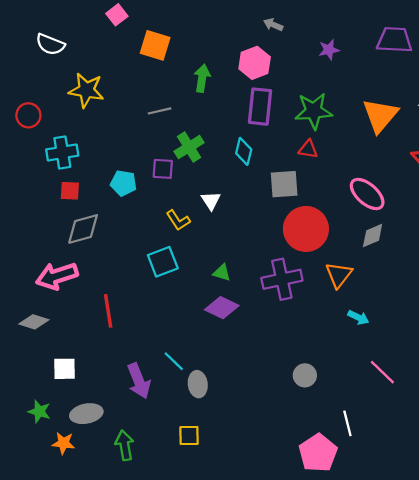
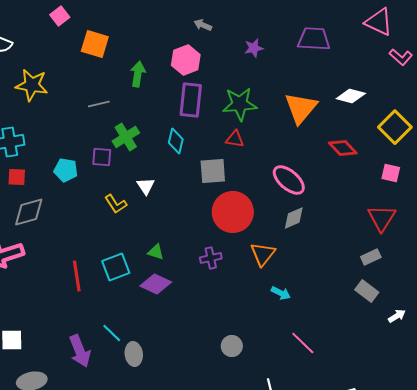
cyan square: (163, 262) -> (116, 267), moved
purple cross: (282, 279) -> (211, 258), size x0.6
red line: (108, 311) -> (77, 276), moved

